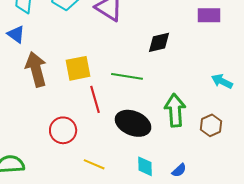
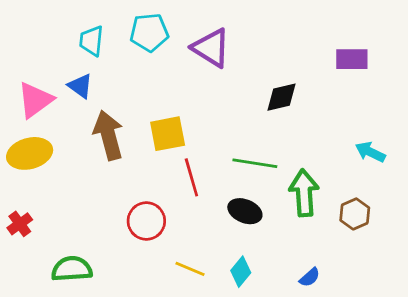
green line: (127, 76) -> (255, 163), moved
black ellipse: (133, 123) -> (245, 211), size x0.7
cyan diamond: (145, 166) -> (241, 272), moved, turned 40

